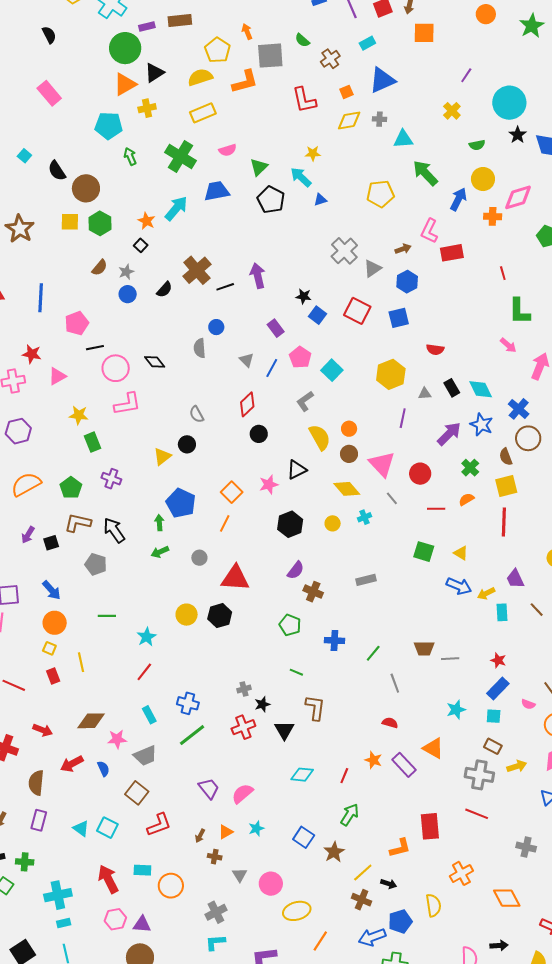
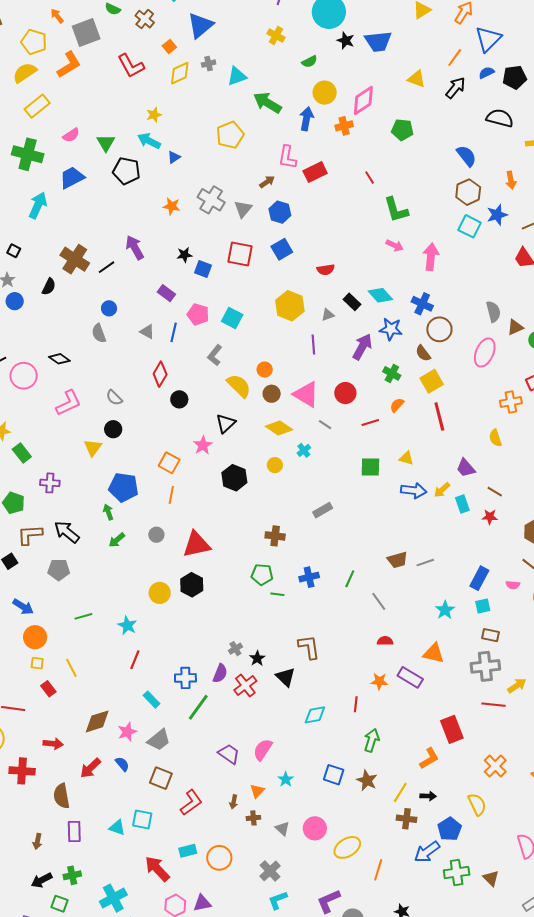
orange star: (147, 221) -> (172, 206), moved
pink L-shape: (127, 404) -> (68, 403), moved
purple semicircle: (296, 570) -> (220, 673), moved
red star: (498, 660) -> (490, 517), moved
green line: (296, 672) -> (277, 594), moved
yellow arrow: (517, 766) -> (517, 686), moved

